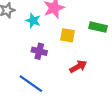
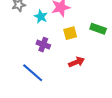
yellow square: (68, 35) -> (70, 33), turned -32

